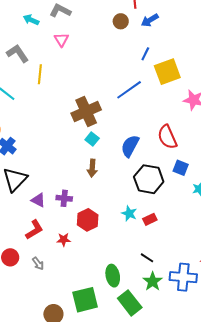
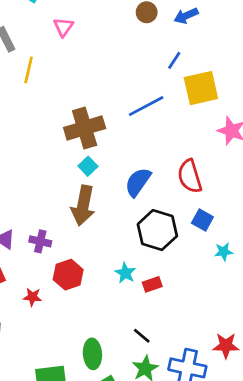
brown arrow: (92, 168) -> (83, 205), size x1.6

